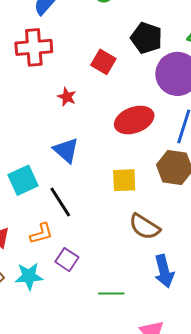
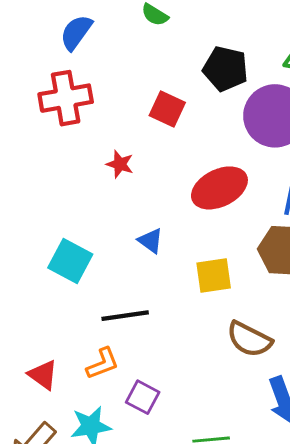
blue triangle: (66, 150) -> (151, 241), moved, size x0.7
cyan square: (23, 180) -> (70, 261), moved, turned -32
black line: (60, 202) -> (125, 316), turned -60

